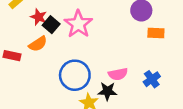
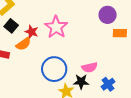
red star: (39, 17) -> (32, 32), moved
black square: (51, 25) -> (11, 26), moved
blue cross: (152, 79) -> (108, 84), moved

